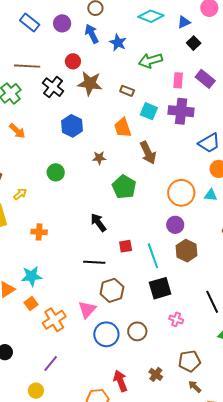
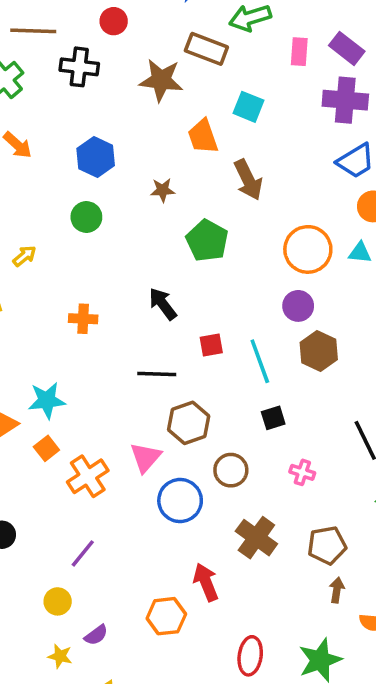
brown star: (90, 83) -> (161, 80), moved
black cross: (53, 87) -> (79, 67), turned -30
brown rectangle: (127, 91) -> (206, 49), moved, size x1.6
purple cross: (181, 111) -> (345, 100), moved
blue hexagon: (72, 126) -> (96, 157), moved
orange cross: (39, 232) -> (83, 319), moved
black square: (160, 288) -> (273, 418), size x0.6
brown circle: (137, 331) -> (231, 470), moved
brown cross: (156, 374) -> (256, 538), moved, size x1.6
brown arrow: (195, 387) -> (337, 590), turned 56

